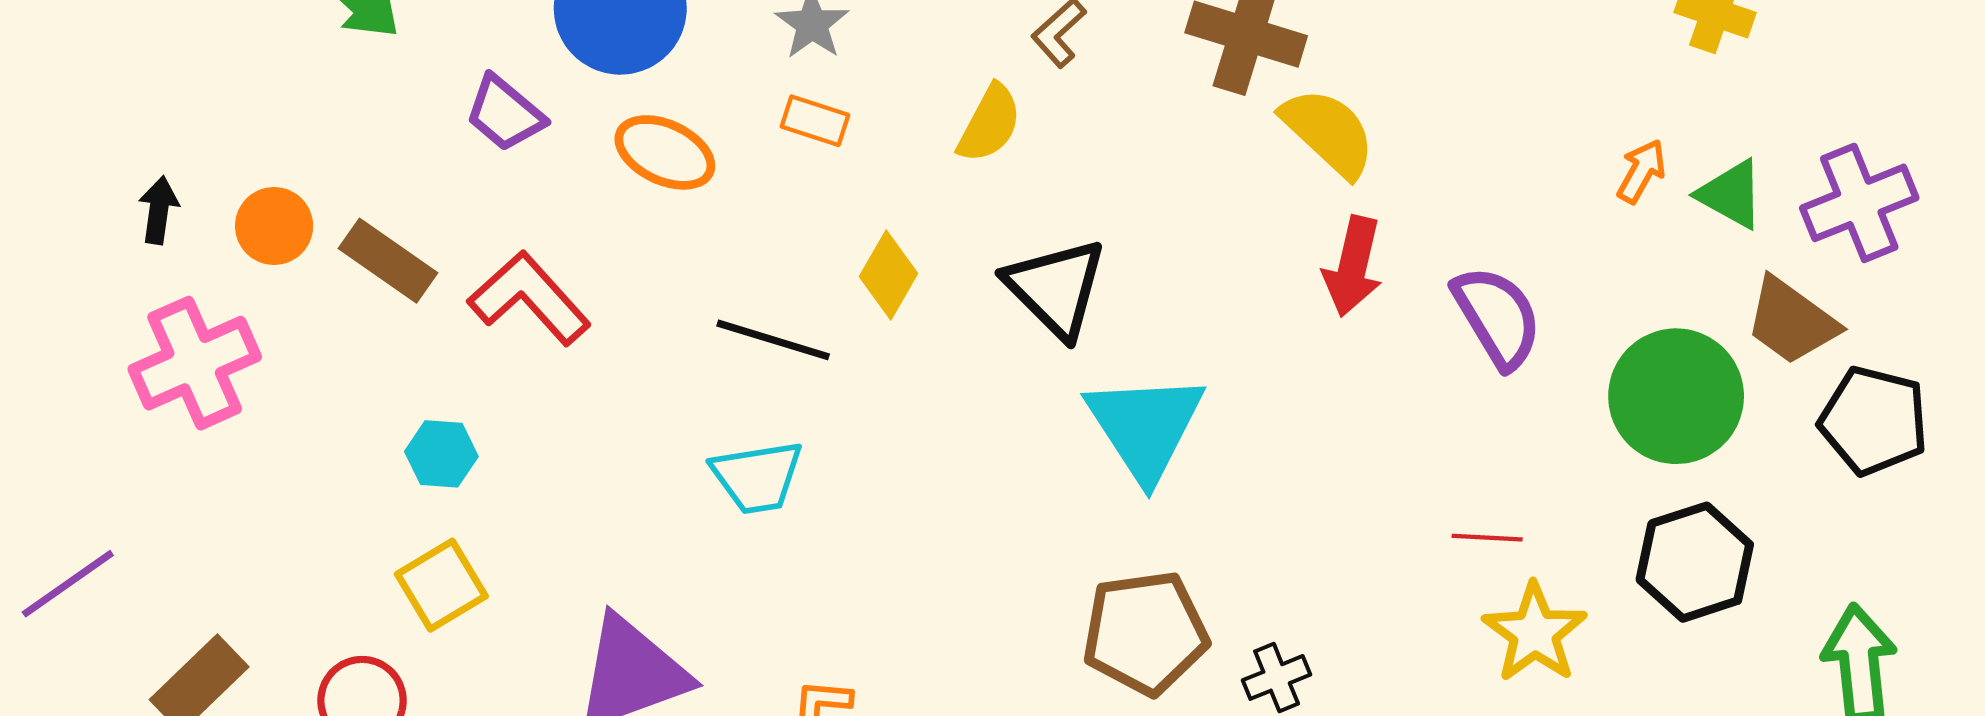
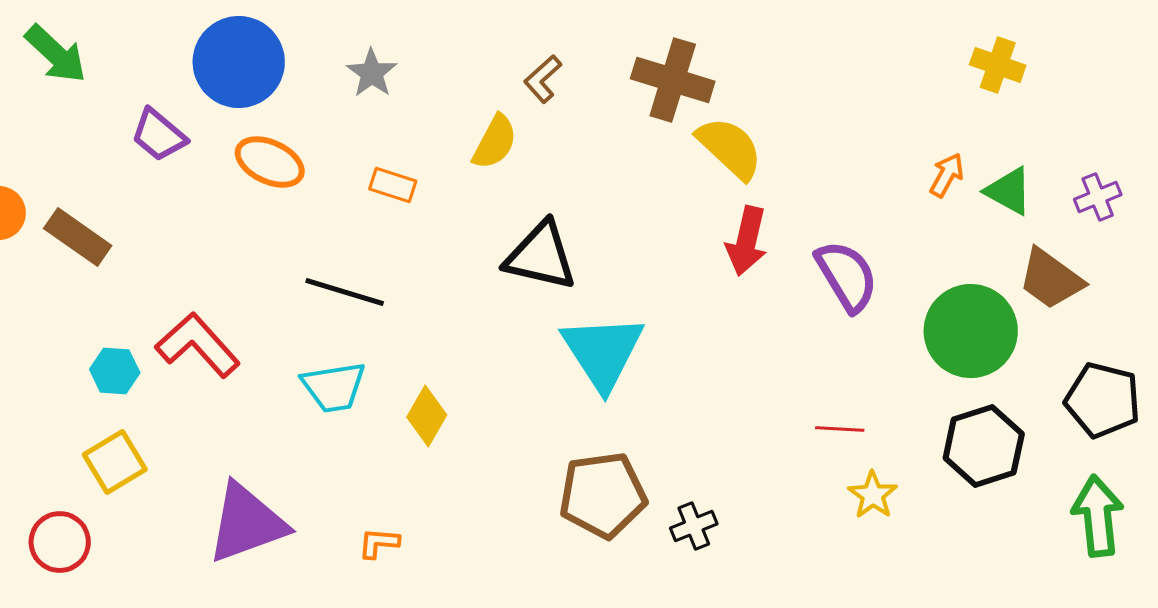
orange rectangle: (815, 121) -> (393, 185), moved
purple cross: (1859, 203) -> (1098, 197), size x0.6
yellow diamond: (889, 275) -> (427, 416), moved
black triangle: (1056, 288) -> (541, 256), turned -32
red L-shape: (529, 298) -> (198, 345), moved
black pentagon: (1874, 421) -> (1103, 400), moved
yellow star: (1535, 633) -> (873, 495), size x0.7

